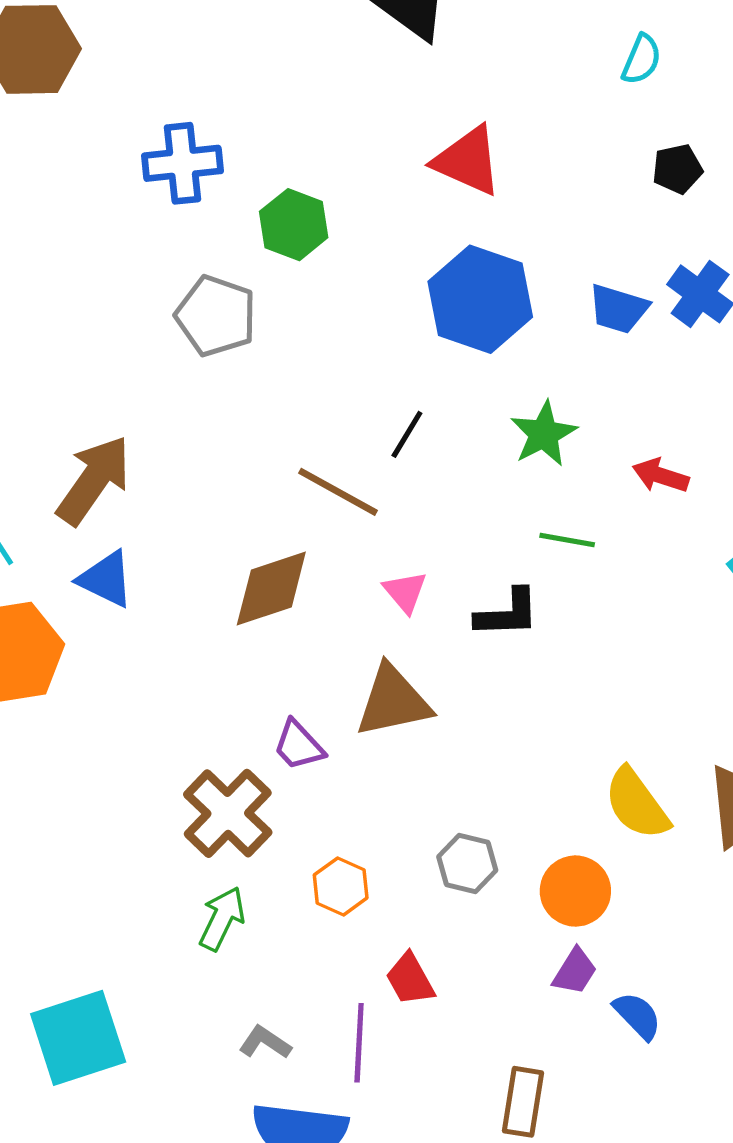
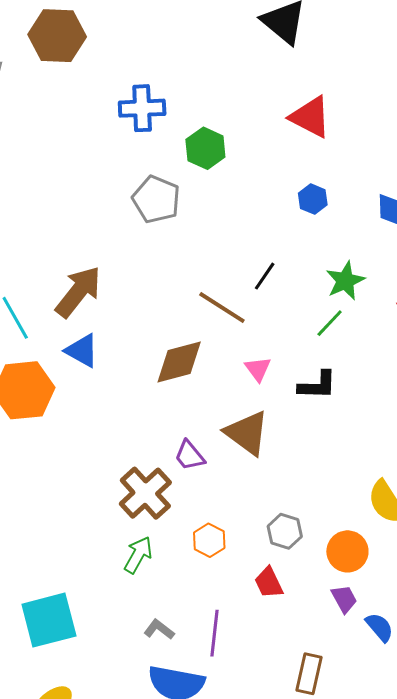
blue hexagon: (480, 299) -> (313, 199), size x0.5
green line: (567, 540) -> (330, 323), moved, turned -60
brown triangle: (393, 701) -> (247, 433), turned 45
purple trapezoid: (575, 971) -> (344, 599), turned -64
red trapezoid: (410, 979) -> (269, 583), moved

